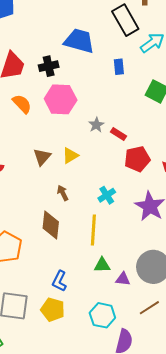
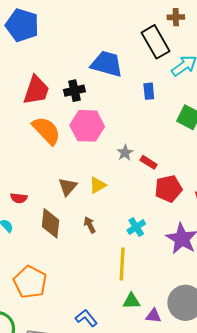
orange semicircle: (22, 104) -> (46, 131), size x1.4
brown diamond: (51, 225) -> (50, 223), moved
blue L-shape: (59, 281) -> (86, 318), turned 115

